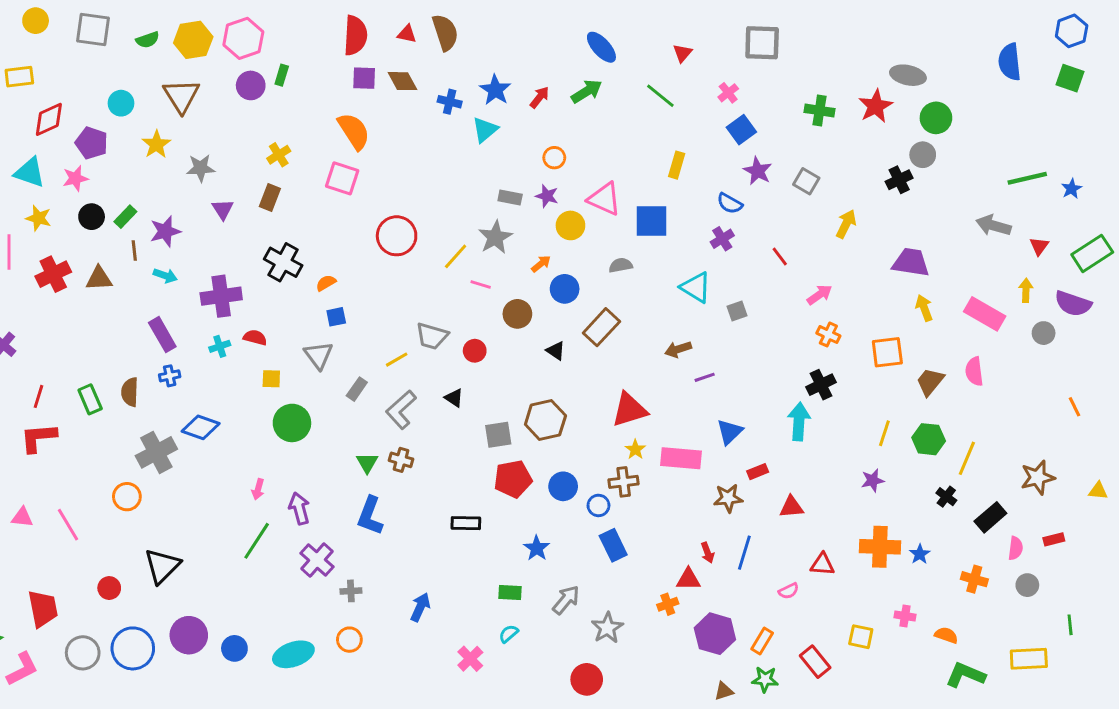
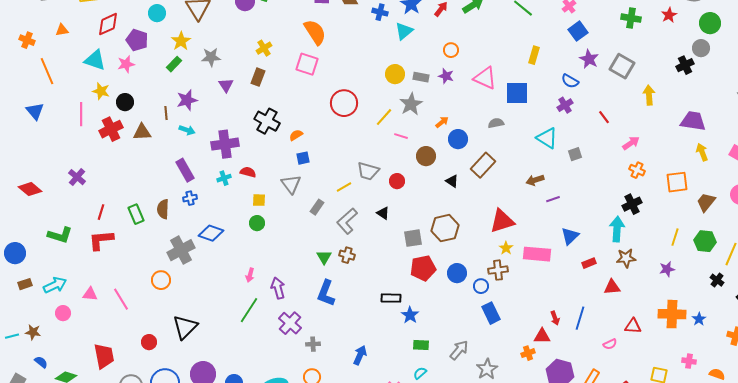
red star: (876, 106) -> (669, 15), size x0.7
gray square: (806, 181) -> (622, 66), size x1.4
black circle: (92, 217) -> (125, 102), moved
green rectangle: (125, 217) -> (174, 64), moved
yellow arrow: (846, 224) -> (649, 95), turned -30
yellow circle: (570, 225) -> (395, 74), moved
green circle: (292, 423) -> (257, 223), moved, size x0.6
brown star: (728, 498) -> (626, 258), moved
blue star: (537, 548) -> (410, 315), moved

